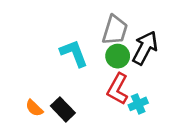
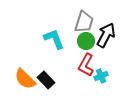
orange semicircle: (34, 108) -> (25, 79), size x1.6

